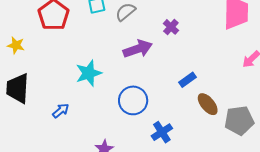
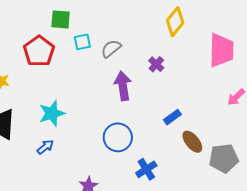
purple arrow: (138, 49) -> (123, 86), turned -80
cyan star: (89, 73) -> (52, 113), moved

